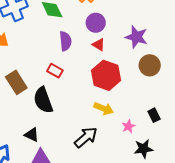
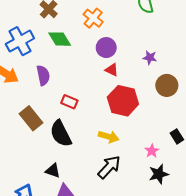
purple star: (136, 37) -> (150, 58), size x0.6
purple semicircle: (65, 41) -> (43, 75), moved
yellow arrow: (104, 108) -> (109, 137), moved
black star: (143, 149) -> (159, 174), moved

